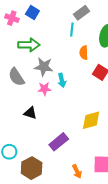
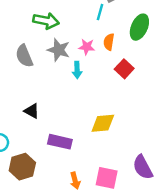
pink star: (44, 89) -> (87, 47), moved
black triangle: (30, 113) -> (32, 111), moved
purple rectangle: (59, 142) -> (60, 142), turned 42

